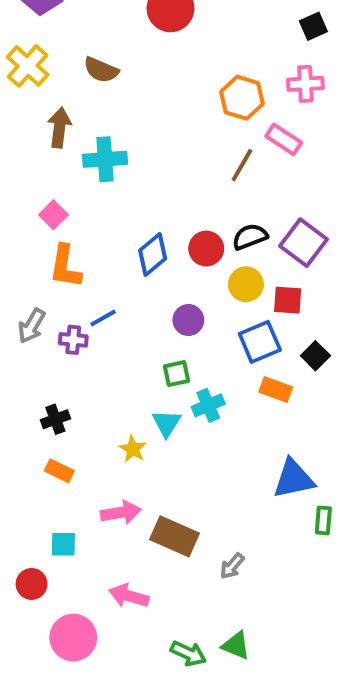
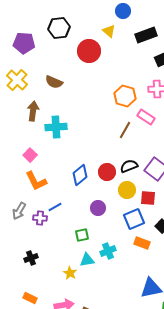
orange L-shape: (65, 266) -> (36, 181), turned -35
green square: (176, 374) -> (82, 235), moved
cyan triangle: (167, 423) -> (87, 260), turned 49
orange rectangle: (59, 471) -> (30, 298), moved

